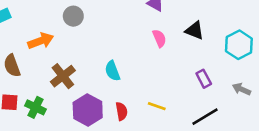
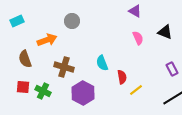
brown cross: (63, 76) -> (64, 67), turned -36
yellow line: (157, 106) -> (136, 90), turned -56
red semicircle: (122, 111) -> (122, 77), moved

